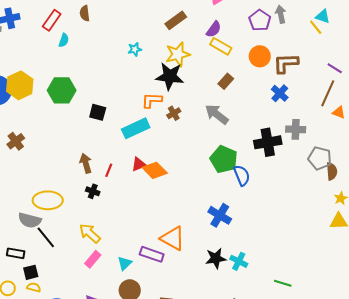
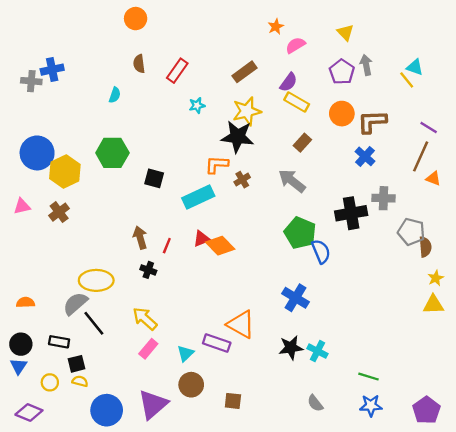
red rectangle: (52, 20) -> (177, 71), moved
yellow hexagon: (20, 85) -> (65, 171), moved
gray semicircle: (30, 220) -> (75, 304), turned 125

